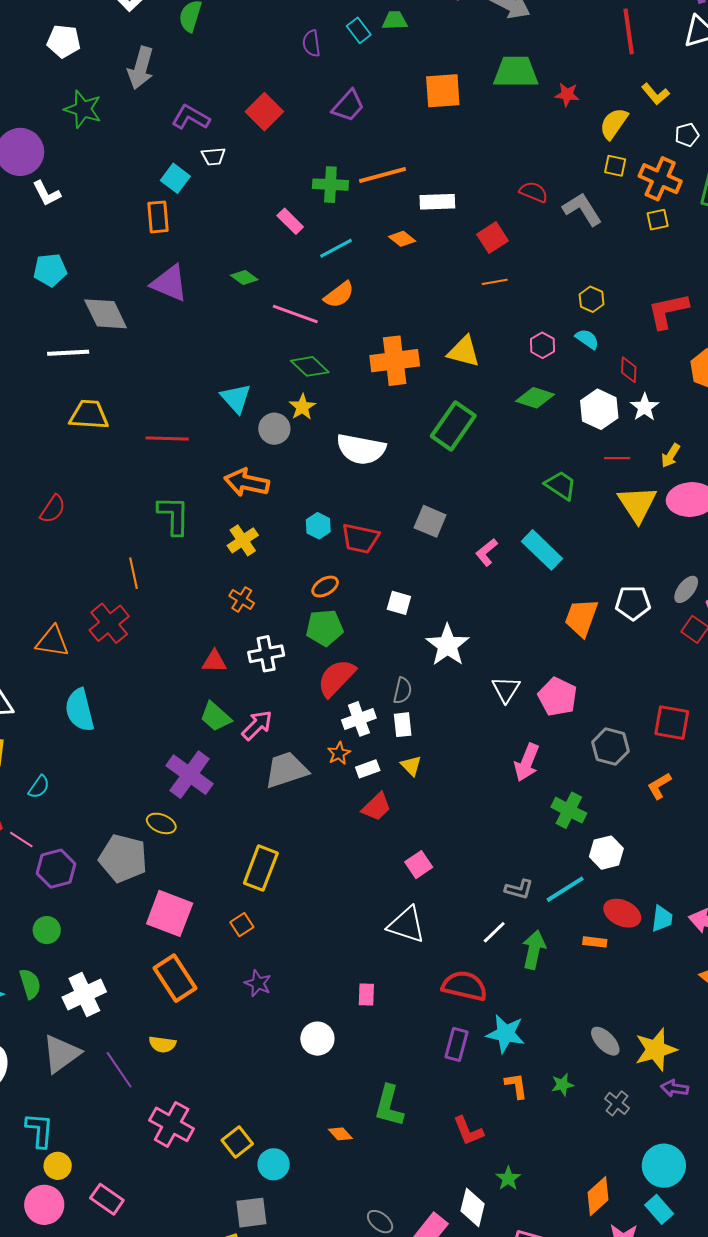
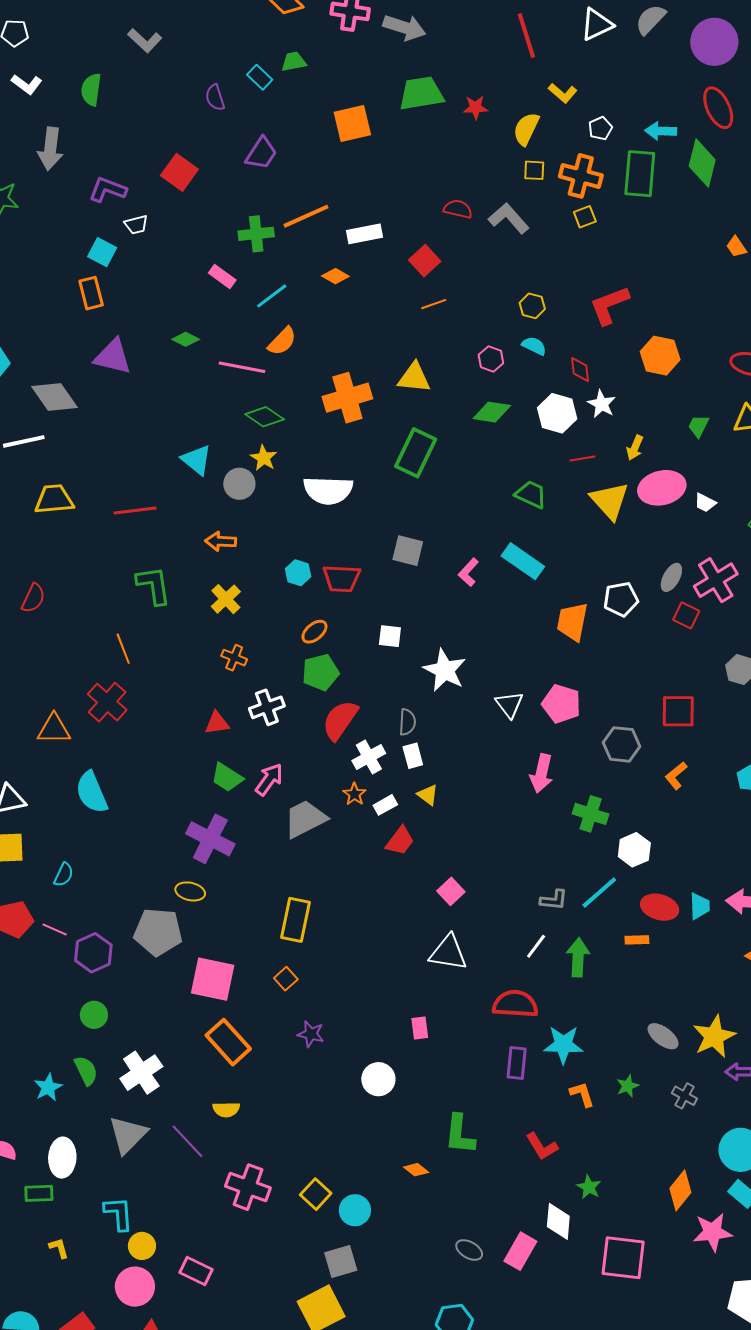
orange arrow: (247, 482) -> (221, 541), size x0.7

